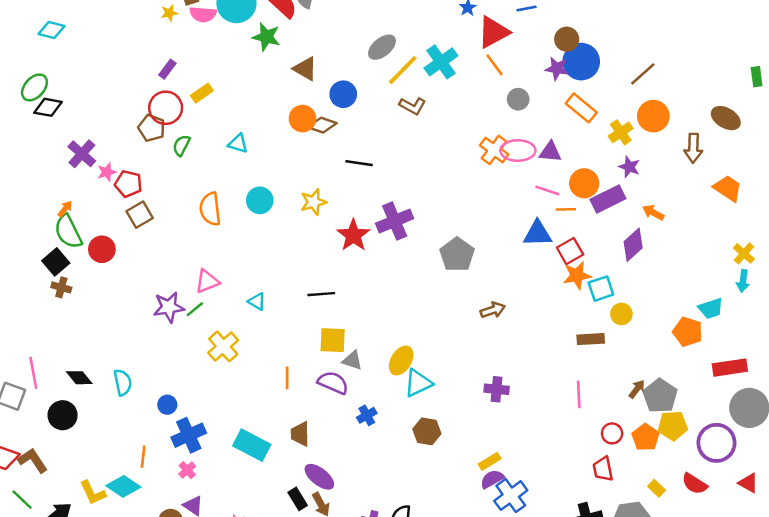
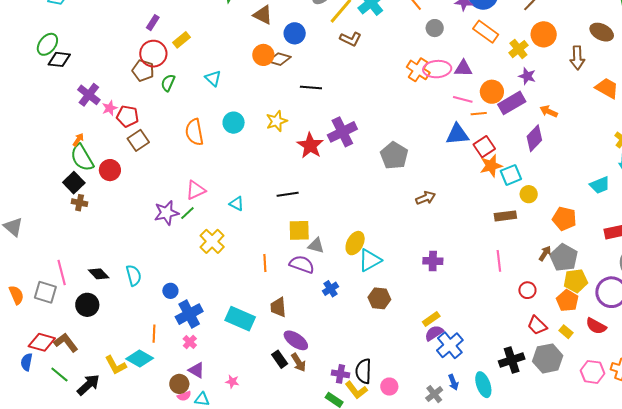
cyan triangle: (238, 144) -> (213, 78), turned 30
orange pentagon: (688, 332) -> (564, 219), moved
orange pentagon: (646, 437) -> (567, 301), moved
red trapezoid: (603, 469) -> (537, 325), moved, turned -30

